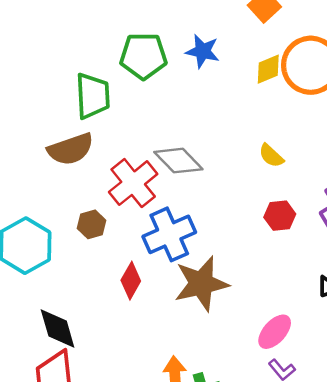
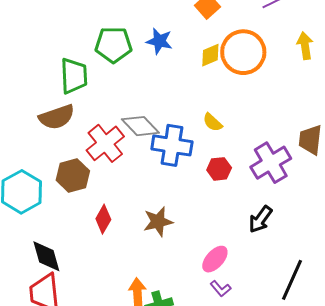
brown hexagon: (92, 224) -> (73, 176), size x1.5
blue cross: (169, 234) -> (172, 145), moved, turned 33
brown star: (201, 284) -> (158, 222), size x0.7

